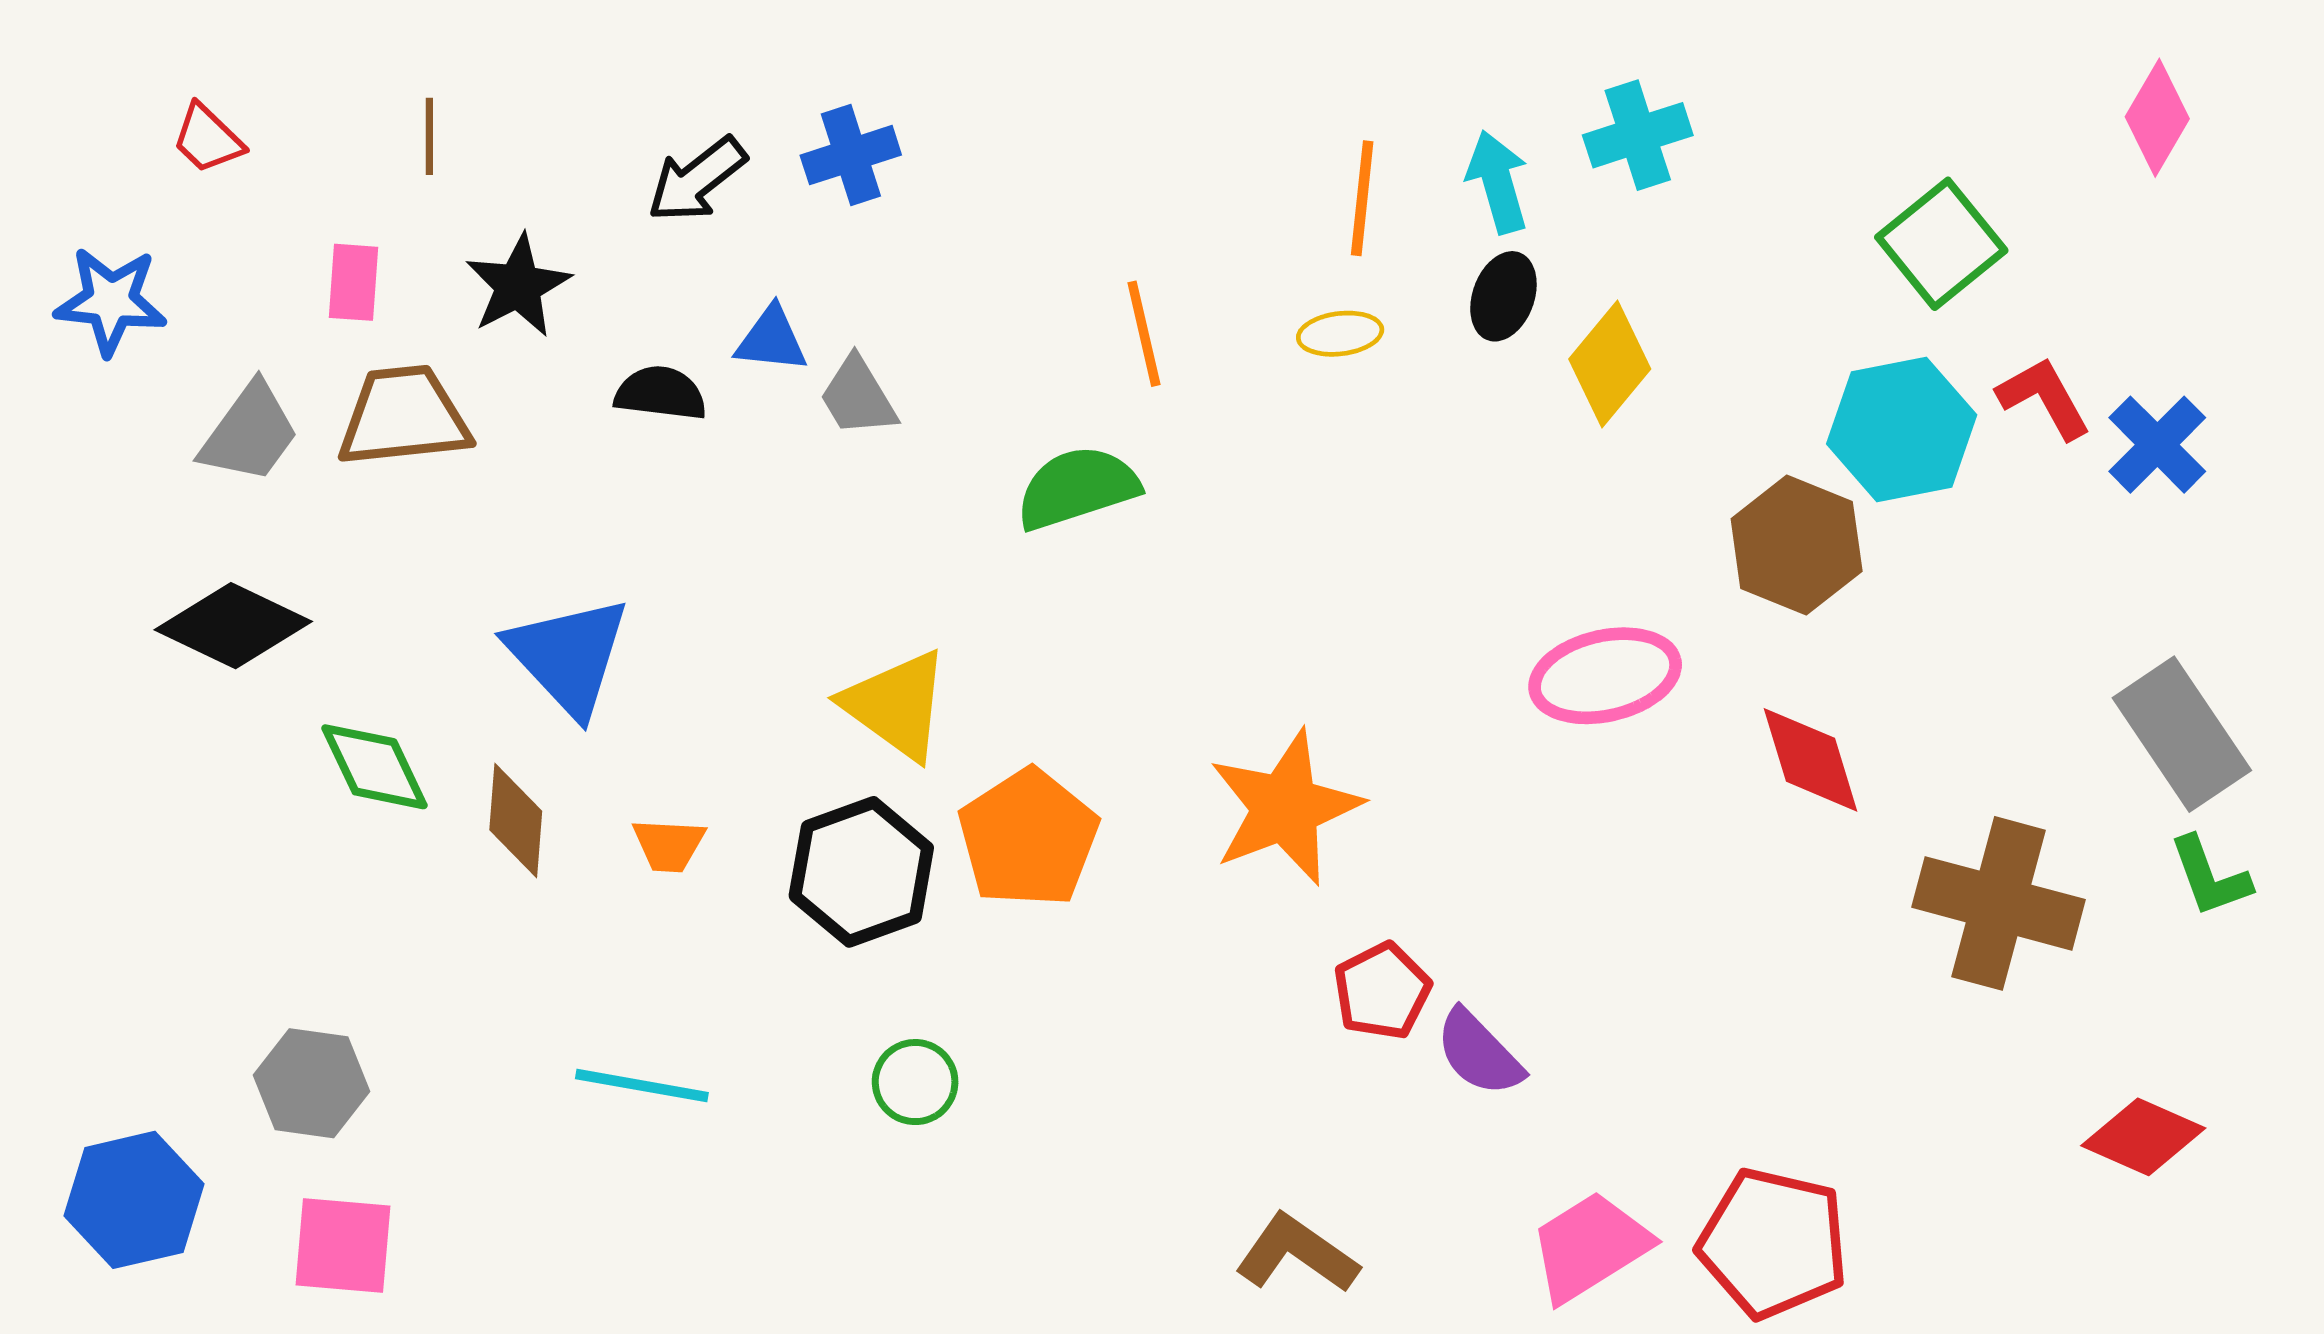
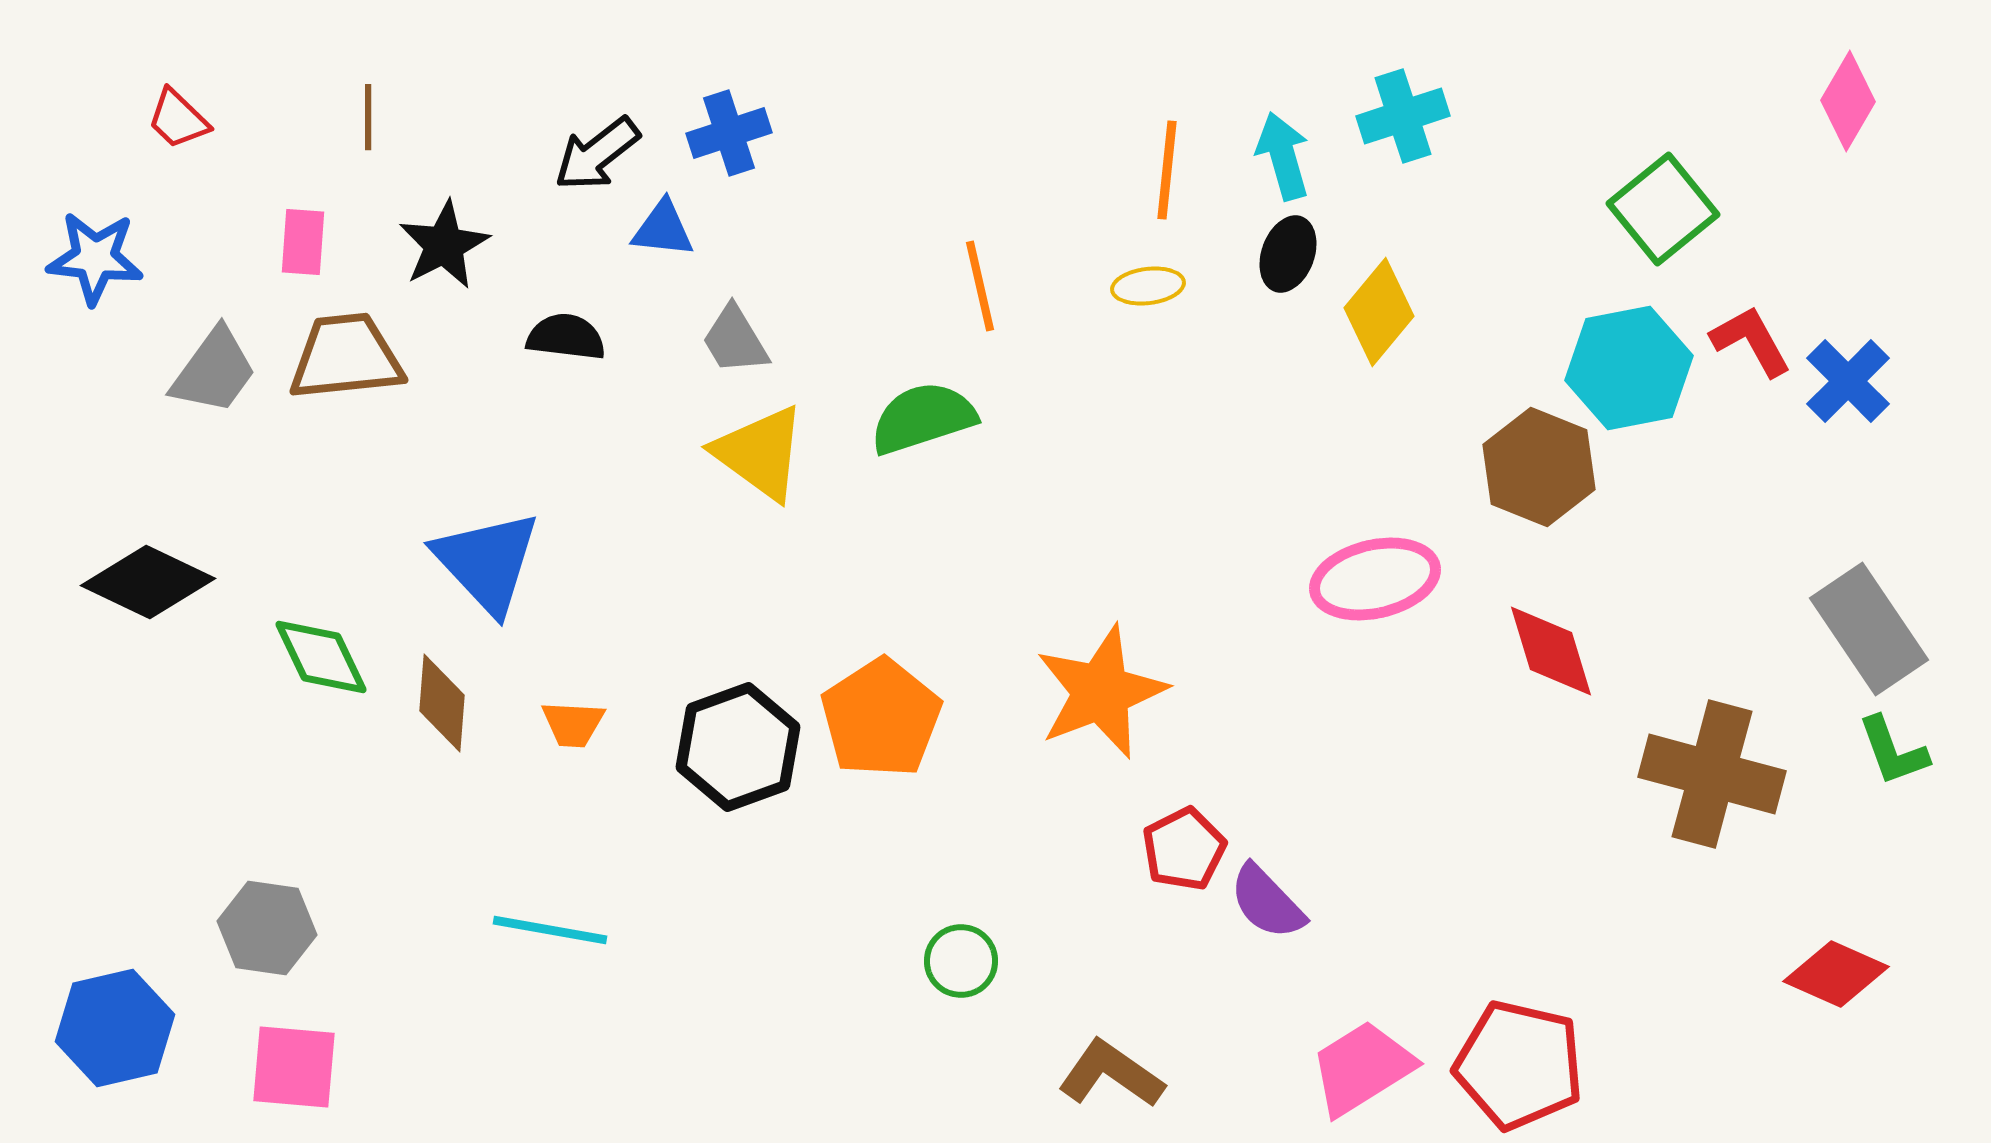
blue triangle: (771, 340) -> (663, 229), moved
black diamond: (233, 626) -> (148, 582), moved
yellow triangle: (896, 705) -> (760, 453), moved
green circle: (915, 1082) -> (961, 961), moved

